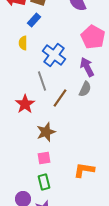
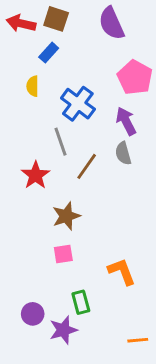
gray semicircle: (85, 89) -> (123, 153), turned 140
orange L-shape: (84, 170) -> (122, 272), turned 60
green rectangle: (44, 182) -> (81, 302), moved

